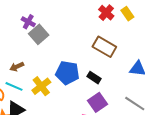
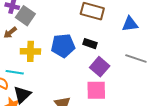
brown arrow: (17, 67) -> (10, 33), moved
yellow cross: (41, 86) -> (30, 51), moved, turned -36

